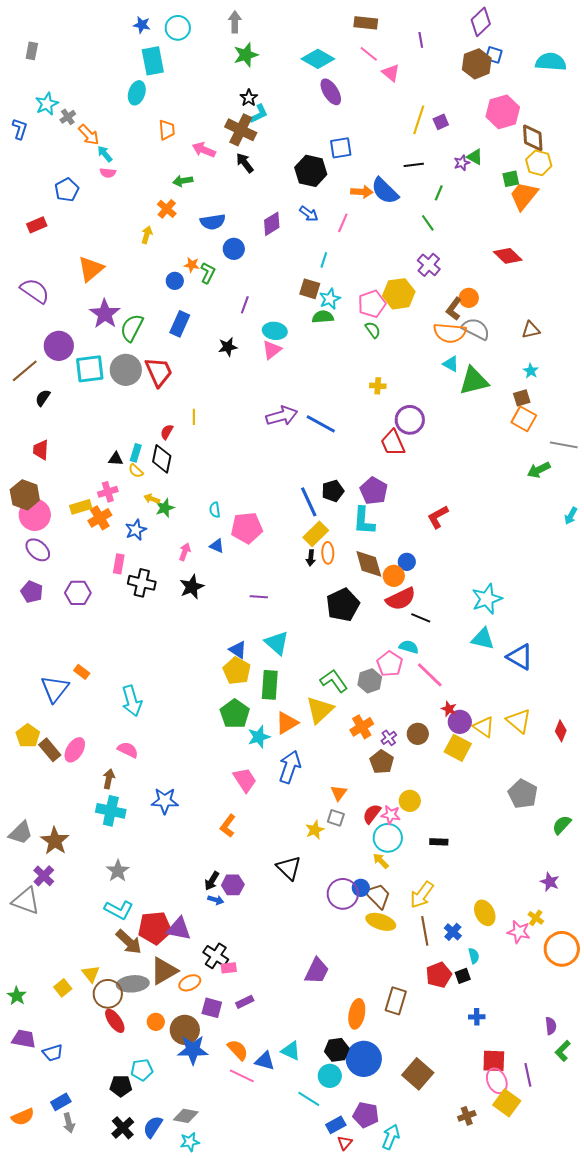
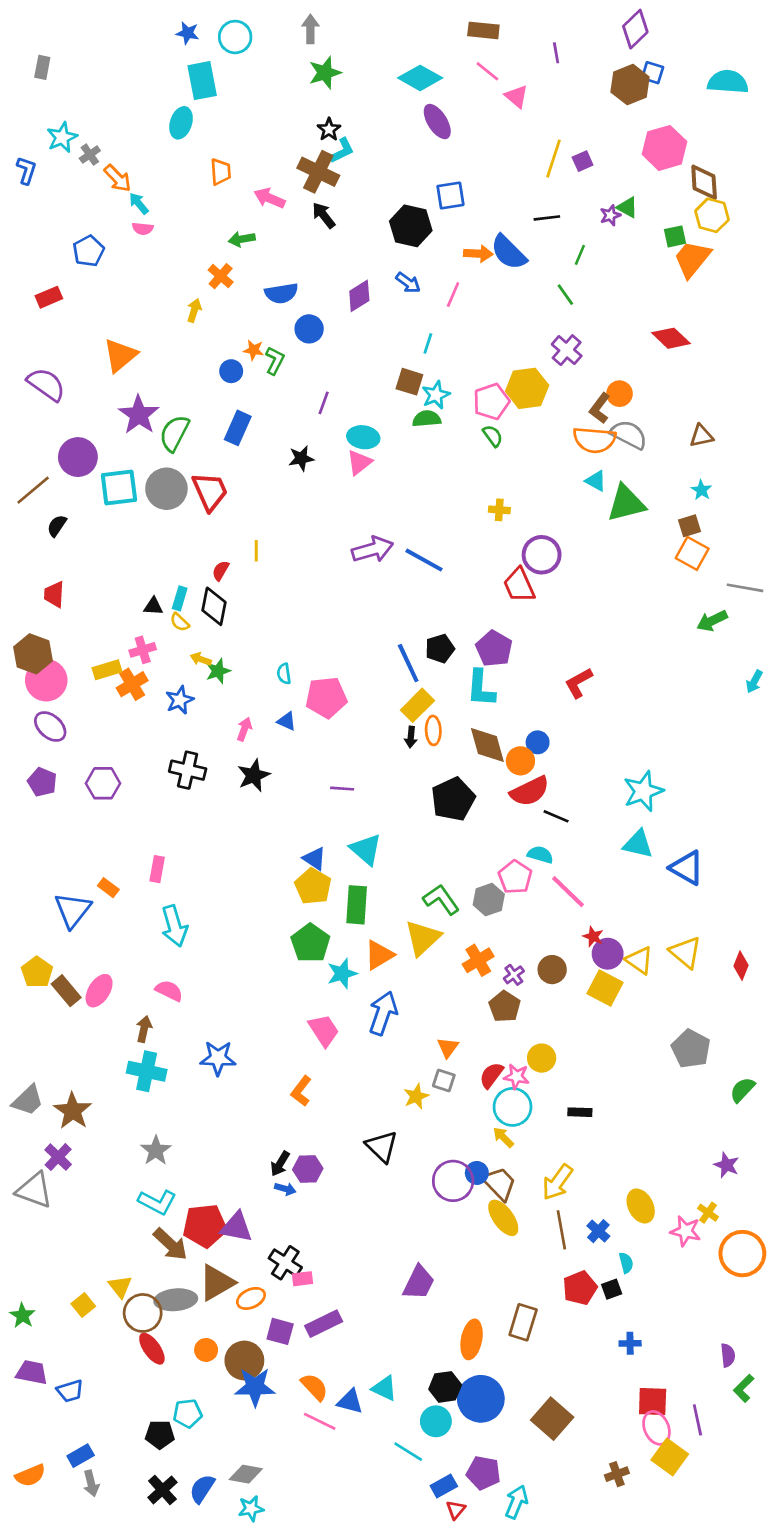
pink rectangle: (119, 564) -> (157, 869), moved
yellow ellipse: (381, 922) -> (503, 1218), turned 36
purple rectangle: (245, 1002) -> (324, 1324), size x1.5

